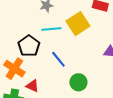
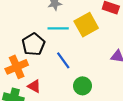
orange cross: (14, 69) -> (17, 67), turned 30

